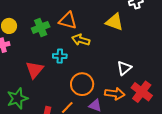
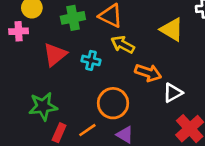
red triangle: (35, 70) -> (55, 55), moved
orange arrow: (115, 94) -> (148, 73), moved
green star: (17, 99) -> (43, 106), moved

